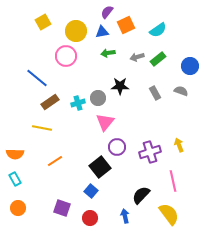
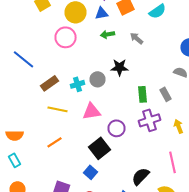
gray arrow: (137, 57) -> (136, 38), turned 56
green rectangle: (158, 59) -> (142, 94), moved, turned -56
blue line: (37, 78) -> (24, 59), moved
gray rectangle: (155, 93) -> (166, 94), moved
pink triangle: (105, 122) -> (92, 111), moved, turned 42
yellow line: (42, 128) -> (58, 109), moved
purple cross: (150, 152) -> (150, 120), moved

